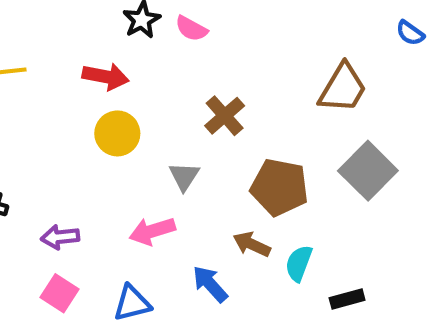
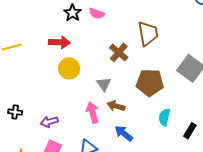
brown trapezoid: (343, 88) -> (148, 33), moved, turned -32
pink arrow: (152, 231) -> (93, 112), turned 100
brown arrow: (252, 244) -> (116, 106), moved
black rectangle: (347, 299) -> (190, 131), turned -35

